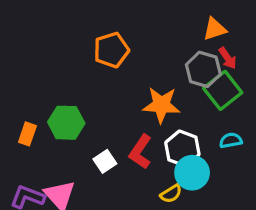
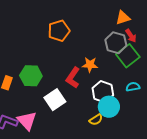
orange star: (161, 105) -> (90, 65), size x0.7
red L-shape: (140, 152) -> (73, 78), moved
white square: (105, 161) -> (55, 100), size x1.5

